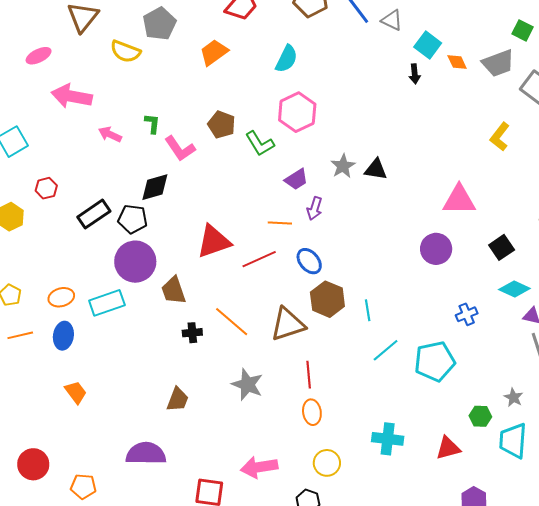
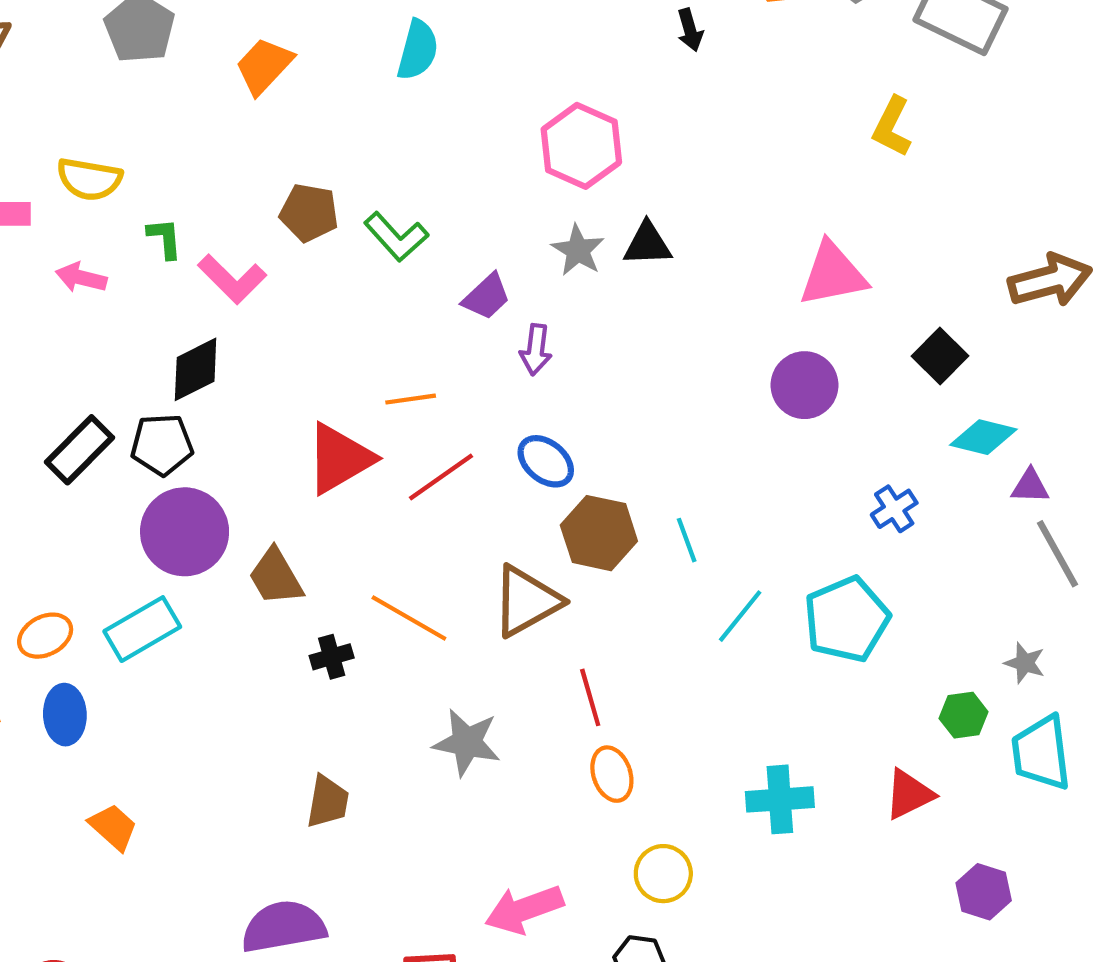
yellow semicircle: (125, 51) -> (89, 179), moved
pink hexagon: (297, 112) -> (581, 146), moved
orange line: (280, 223) -> (411, 399), moved

